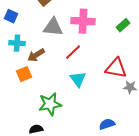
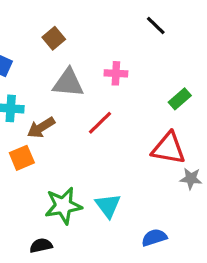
pink cross: (83, 21) -> (116, 73), size x0.6
green rectangle: (123, 25) -> (180, 99), moved
cyan triangle: (78, 79) -> (108, 206), moved

